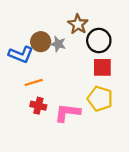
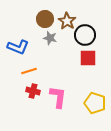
brown circle: (41, 42) -> (45, 19), moved
yellow pentagon: (100, 99) -> (95, 103), moved
pink L-shape: (67, 113) -> (58, 97), turned 90

